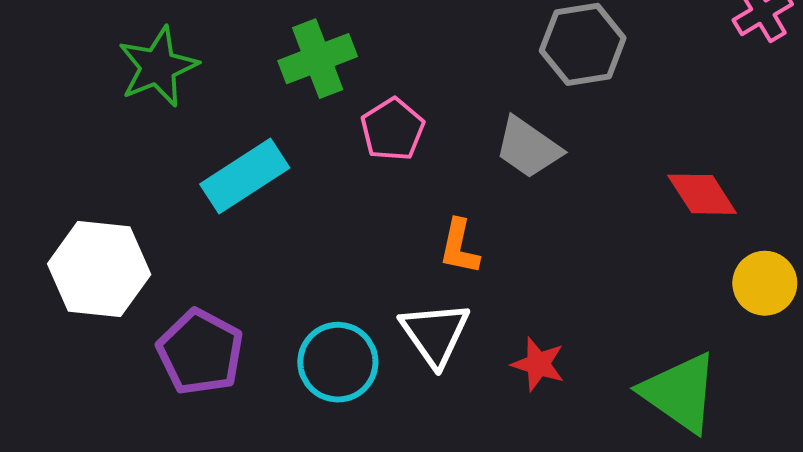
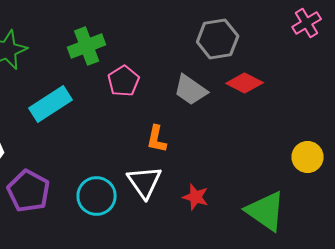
red diamond: (702, 194) -> (245, 83), moved, turned -30

